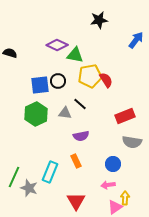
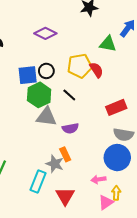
green triangle: (75, 55) -> (108, 44), moved
gray triangle: (65, 113) -> (46, 117), moved, size x1.5
green hexagon: (36, 114) -> (39, 95), moved
blue circle: (113, 164) -> (117, 158), moved, size x1.6
cyan rectangle: (50, 172) -> (38, 181), moved
gray star: (29, 188) -> (55, 164), moved

